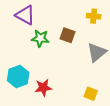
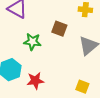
green star: (40, 38) -> (32, 42), moved

